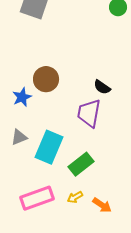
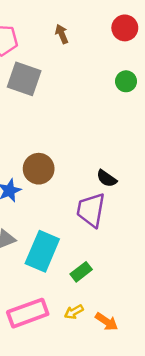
green rectangle: (81, 164) -> (81, 272), size x0.7

